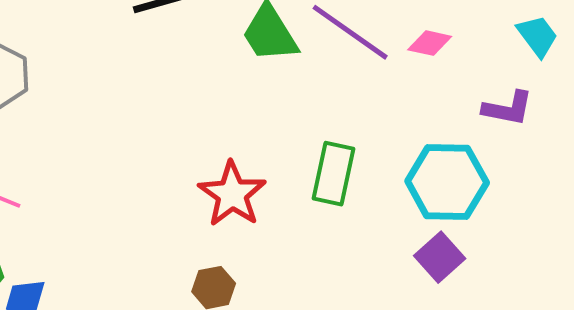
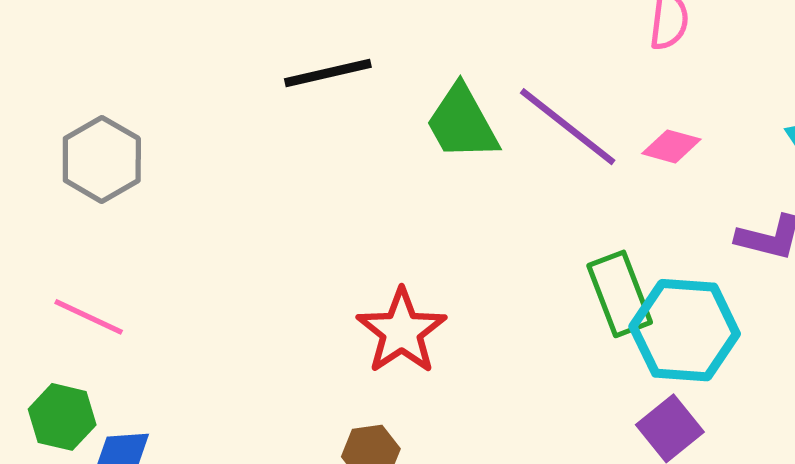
green rectangle: (334, 174) -> (620, 294), moved, turned -36

